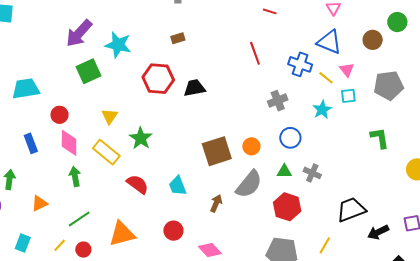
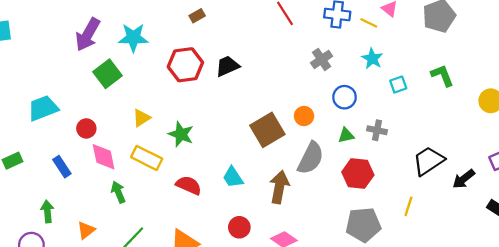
cyan square: (348, 96) -> (398, 85), moved
yellow triangle: (110, 116) -> (141, 118), turned 36
brown arrow: (216, 203) -> (279, 187), size x1.6

